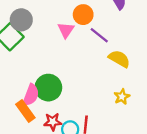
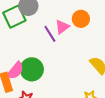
purple line: (99, 35) -> (50, 34), moved

